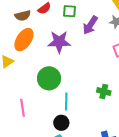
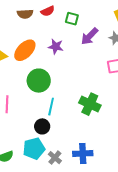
orange ellipse: (24, 40) -> (25, 50), moved
purple star: (59, 42) -> (56, 47), size x0.7
green cross: (104, 92) -> (90, 104), size x1.5

